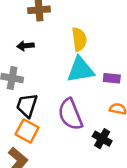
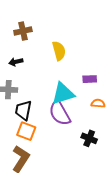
cyan triangle: (81, 70) -> (63, 94), moved
black cross: (102, 139) -> (89, 138), moved

